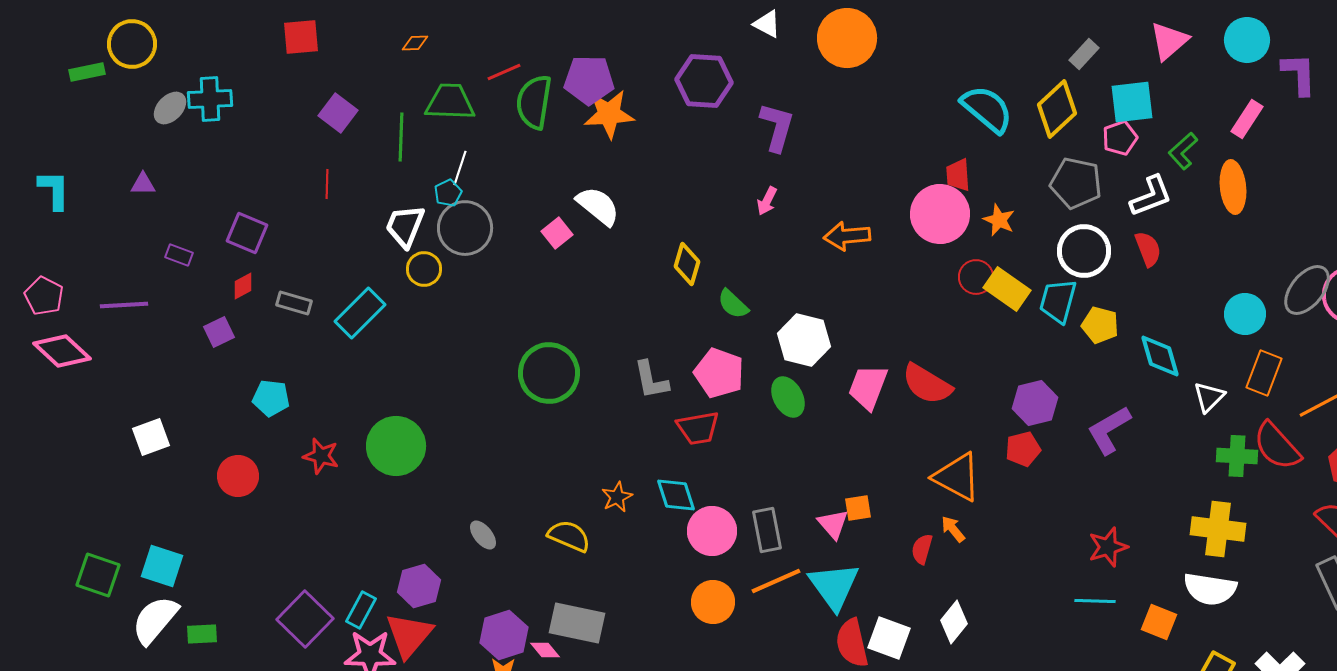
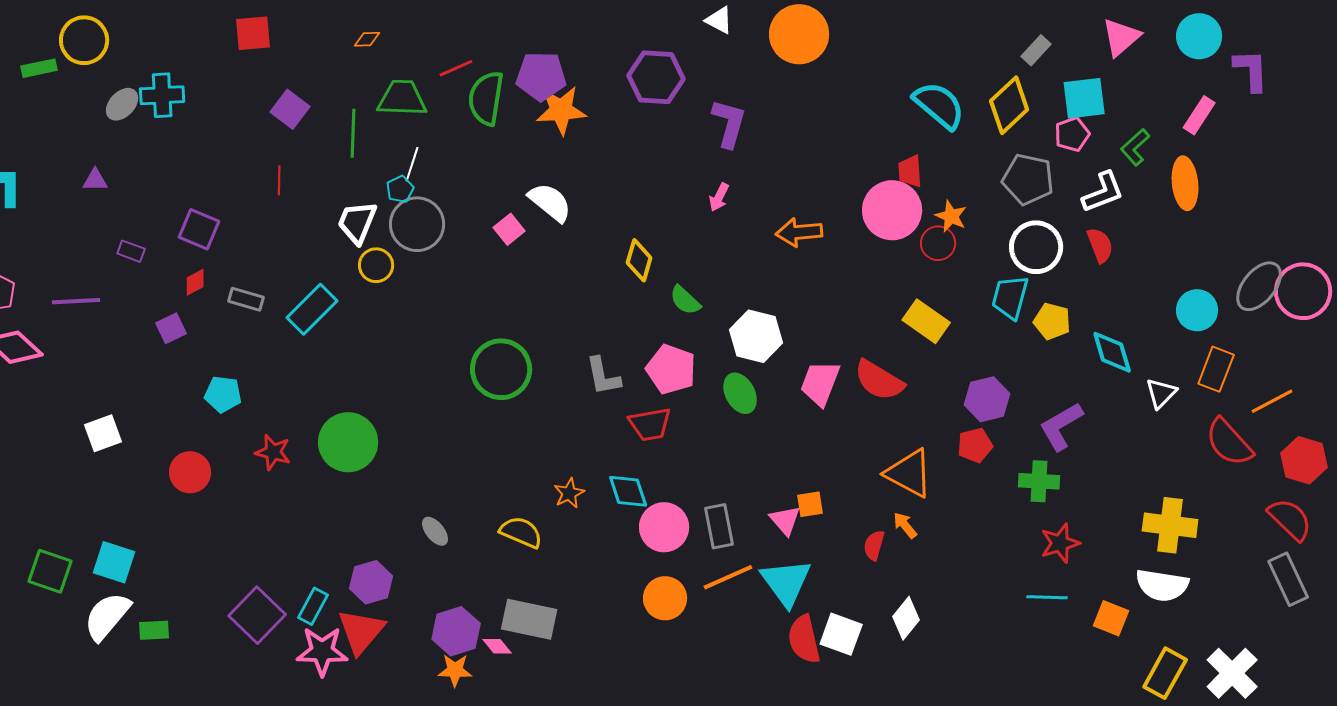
red circle: (976, 277) -> (938, 243), moved
yellow rectangle: (1007, 289) -> (926, 321), moved
green cross: (1237, 456) -> (1039, 481), moved

